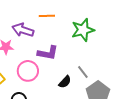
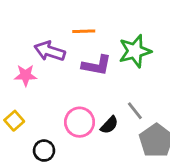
purple L-shape: (48, 53) -> (97, 65), moved
pink circle: (28, 71) -> (80, 122), moved

